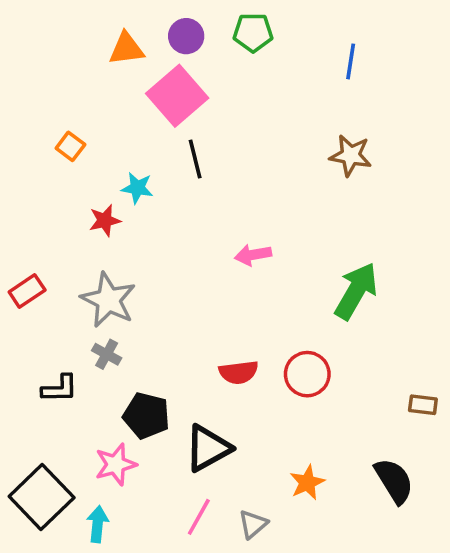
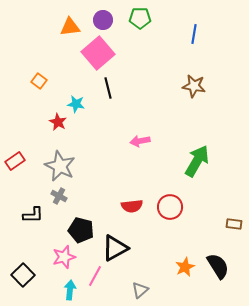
red star: (105, 220) -> (58, 122), turned -30
orange star: (307, 483) -> (185, 267), moved
black square: (42, 497) -> (23, 275), size x0.7
pink line: (199, 517) -> (95, 276), moved
cyan arrow: (98, 524) -> (70, 290), moved

